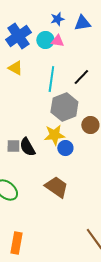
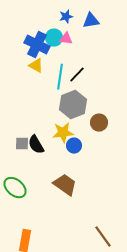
blue cross: (18, 36) -> (37, 45), moved, turned -30
yellow triangle: (15, 68) -> (36, 66), moved
black line: (81, 77) -> (77, 75), moved

